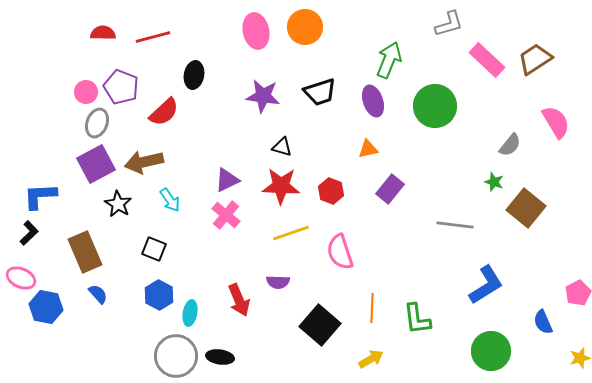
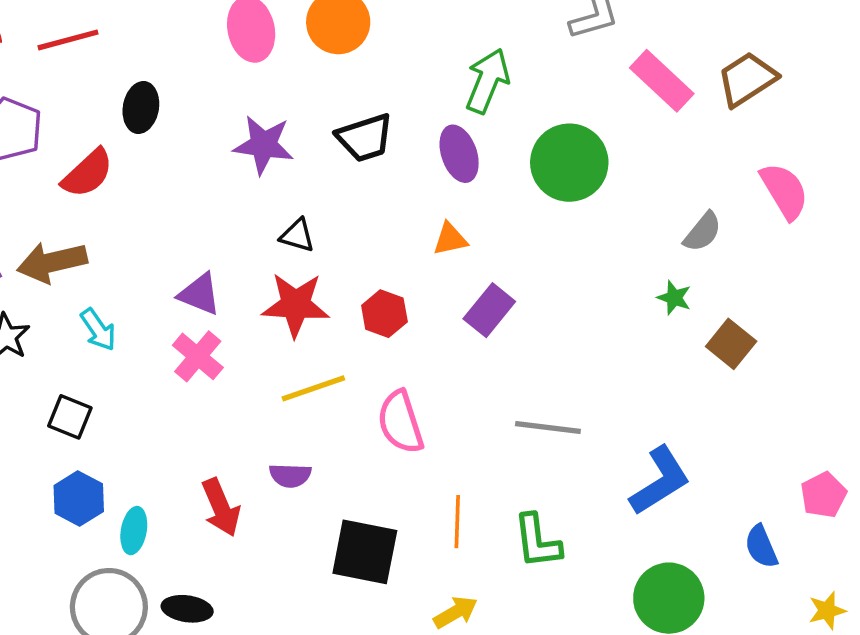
purple triangle: (227, 180) -> (200, 294), turned 48
brown square: (526, 208) -> (731, 344), size x0.7
gray line: (455, 225) -> (548, 427), moved
black square: (320, 325) -> (365, 552), turned -30

